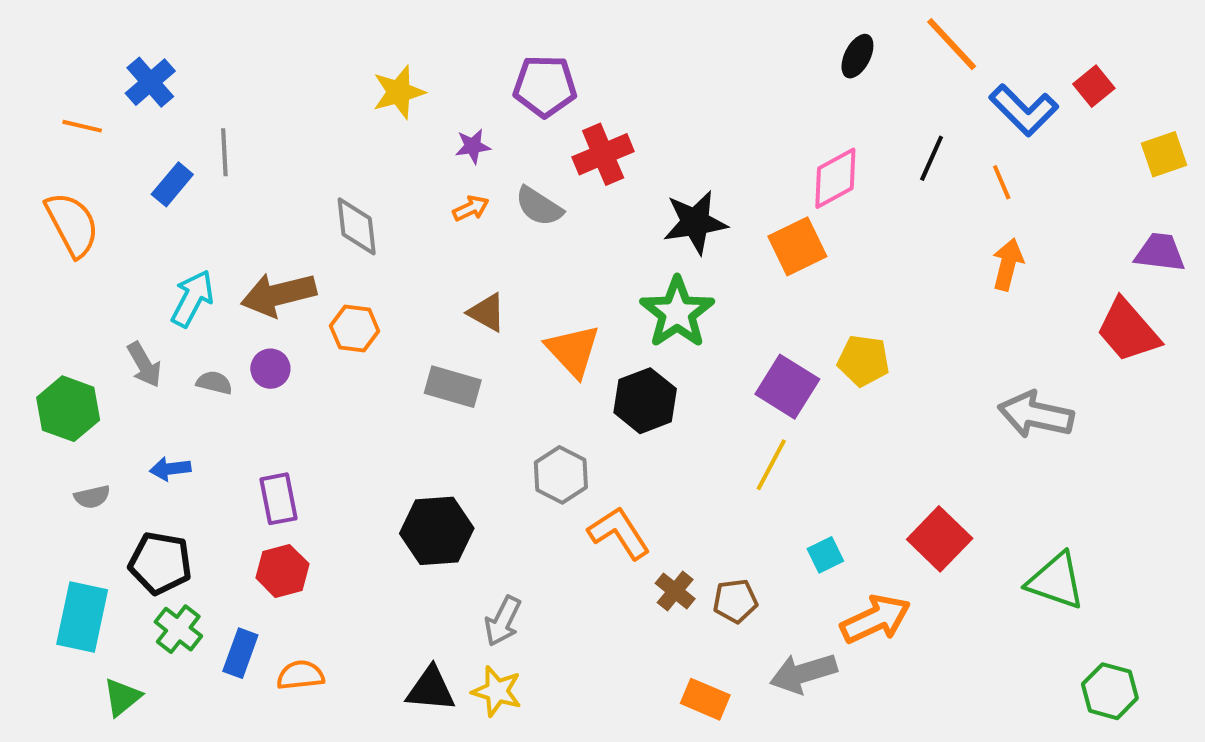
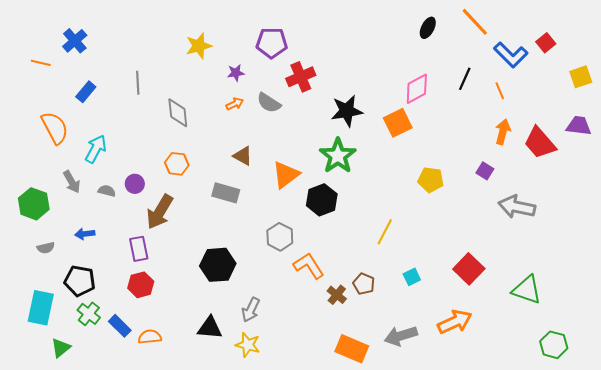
gray line: (224, 152) -> (138, 83), moved
orange semicircle: (72, 224) -> (55, 128), moved
brown arrow: (278, 294) -> (160, 212), moved, turned -45
red trapezoid: (1128, 331) -> (540, 143), moved
orange triangle: (573, 351) -> (286, 175), turned 36
purple square: (787, 387) -> (485, 171), moved, size x0.6
brown pentagon: (735, 601) -> (364, 284), moved, turned 30
orange arrow: (875, 619) -> (455, 322), moved
blue rectangle: (240, 653) -> (120, 326), turned -65
black triangle: (431, 689) -> (210, 328), moved
orange rectangle: (705, 699) -> (352, 349), size x1.4

